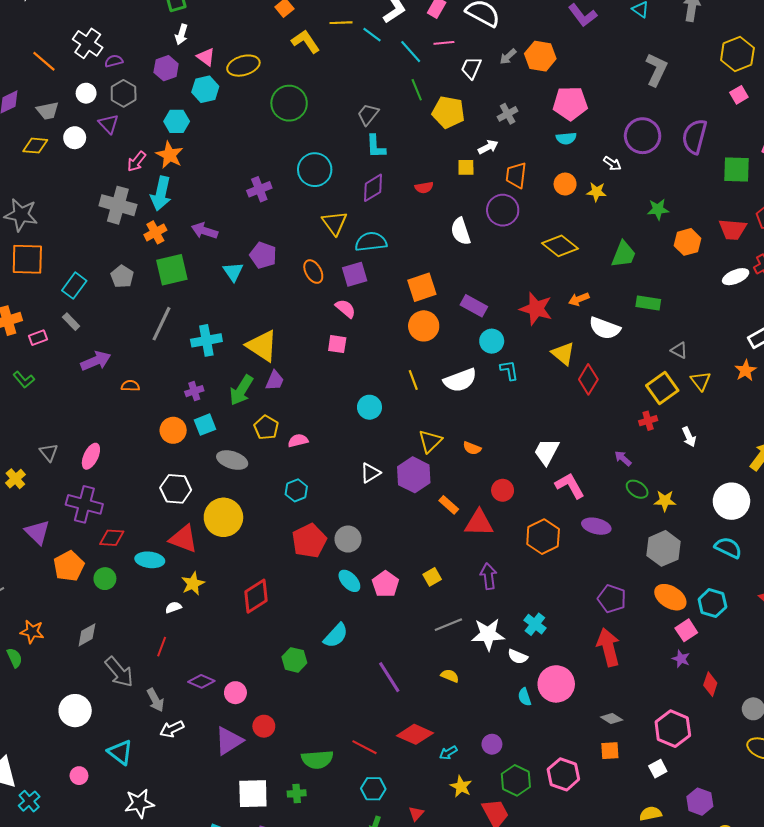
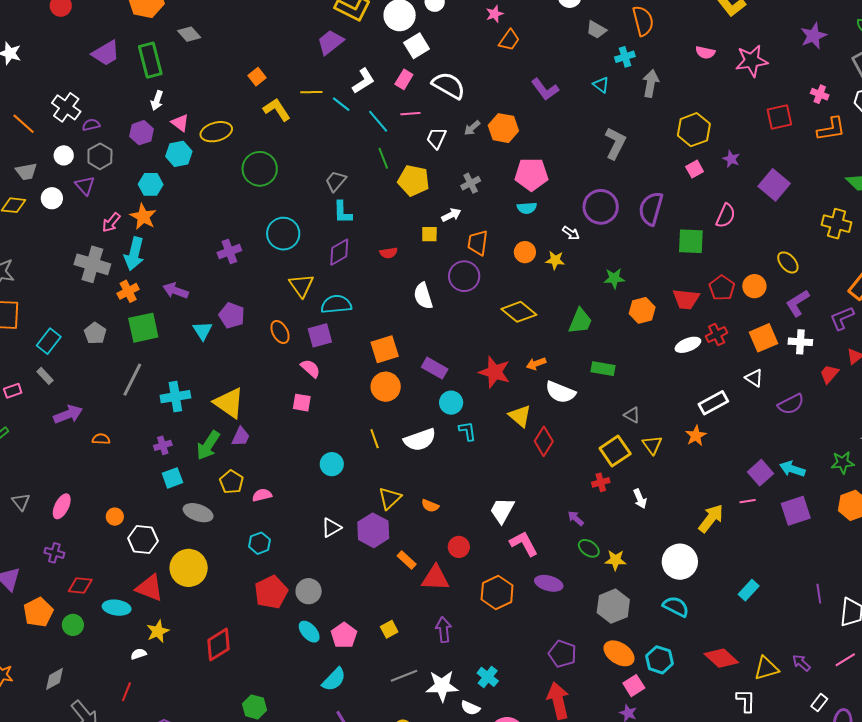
orange circle: (173, 430) -> (115, 517), moved, size x0.7
purple cross: (84, 504) -> (54, 553), size x0.6
cyan semicircle: (336, 636) -> (334, 679), moved

